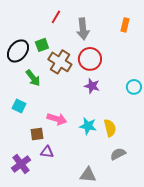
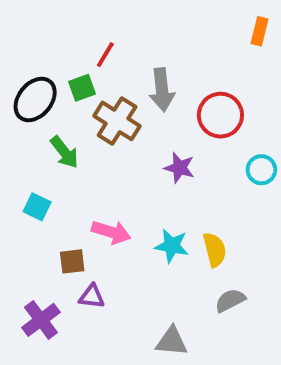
red line: (56, 17) -> (105, 55), moved
orange rectangle: (125, 25) -> (259, 31), moved
gray arrow: (83, 29) -> (162, 90), moved
red circle: (90, 59) -> (220, 115), moved

